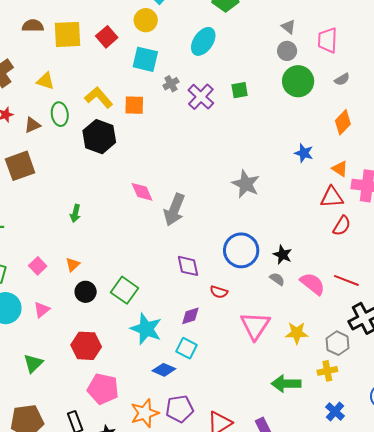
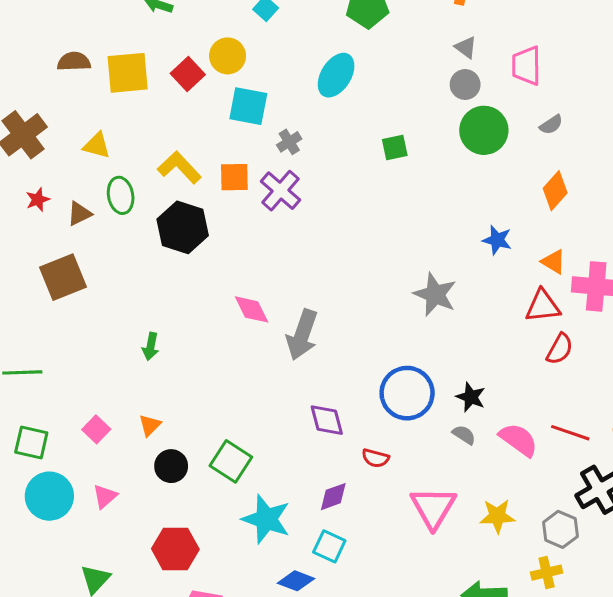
yellow circle: (146, 20) -> (228, 56), moved
purple cross: (201, 97) -> (281, 191), moved
gray star: (246, 184) -> (435, 294), moved

